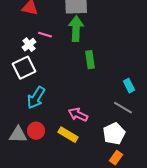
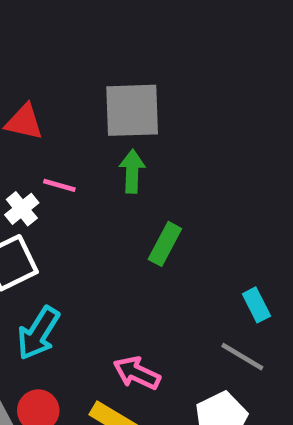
green arrow: (76, 29) -> (132, 171), size x0.7
green rectangle: (90, 60) -> (165, 244), turned 36

